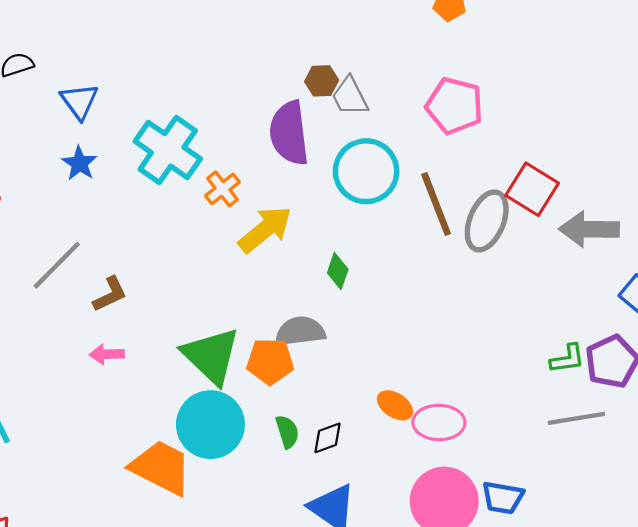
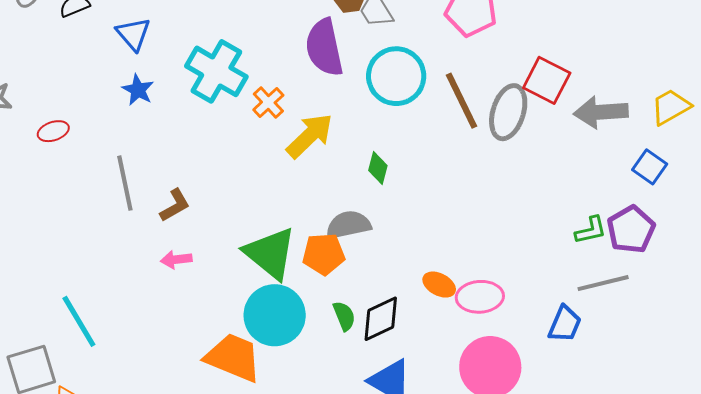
gray line: (57, 265) -> (125, 183), turned -52
black diamond: (327, 438) -> (381, 319), size x1.5
blue trapezoid: (503, 498) -> (565, 324), moved, turned -72

